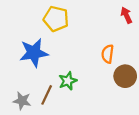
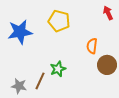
yellow pentagon: (56, 19) -> (59, 21), moved
blue star: (34, 53) -> (20, 32), moved

